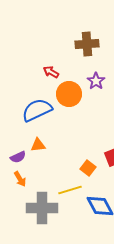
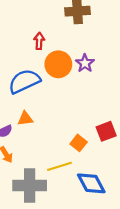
red arrow: (51, 72) -> (39, 41), turned 63
purple star: (96, 81) -> (85, 63), moved

